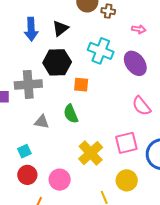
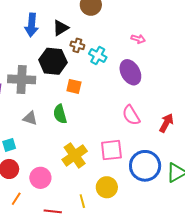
brown cross: (108, 11) -> (77, 45), moved
cyan cross: (101, 51) -> (98, 56), size x0.7

